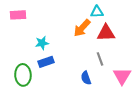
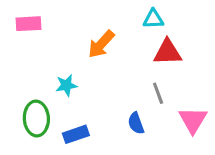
orange arrow: (82, 28) -> (101, 44), moved
cyan star: (42, 43) -> (66, 85), moved
blue rectangle: (46, 62) -> (76, 134), moved

